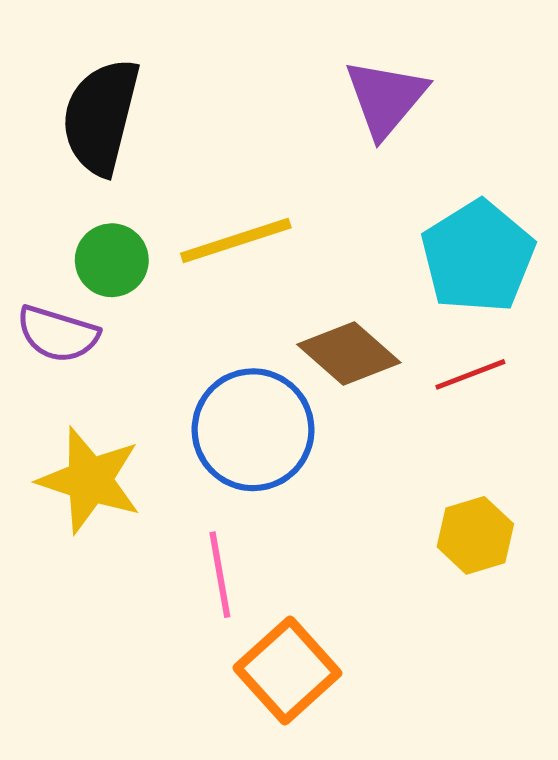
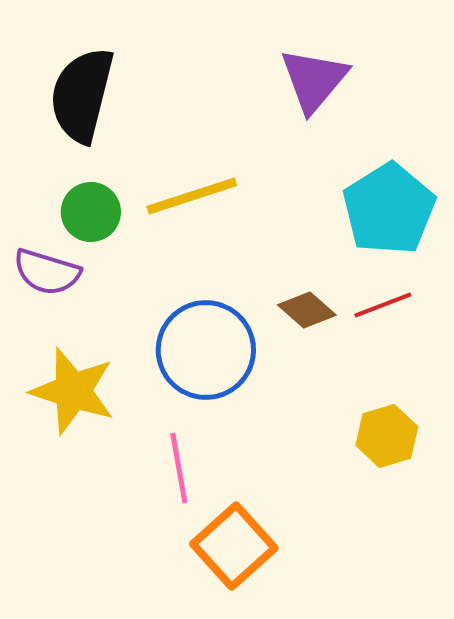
brown diamond: (349, 354) -> (307, 310), moved, size x0.7

